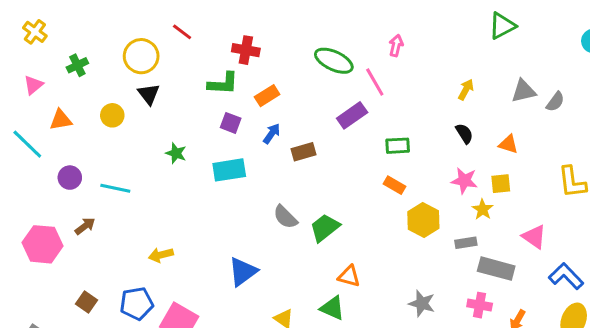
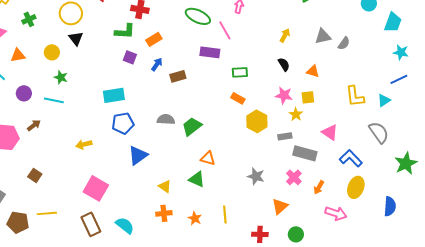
purple rectangle: (352, 115) -> (210, 52), turned 42
green star: (176, 153) -> (61, 77), moved
cyan rectangle: (229, 170) -> (114, 95), moved
gray semicircle: (285, 217) -> (166, 119), turned 138
blue pentagon: (137, 304) -> (123, 123), moved
pink cross: (480, 305) -> (294, 177), turned 35

